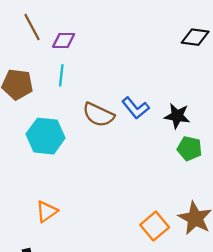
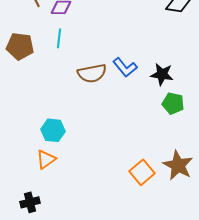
brown semicircle: (98, 115) -> (92, 73), turned -36
cyan hexagon: (46, 136) -> (53, 130), moved, size x0.7

